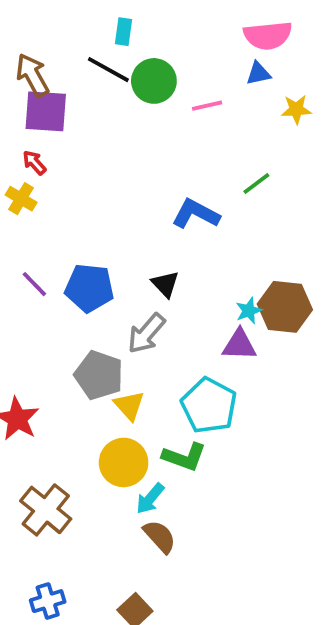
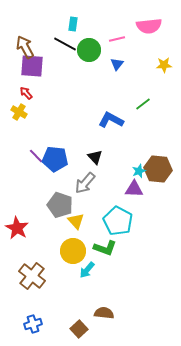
blue triangle: (258, 73) -> (117, 64), moved, turned -40
pink line: (207, 106) -> (117, 39), moved
purple line: (34, 284) -> (36, 156), moved
brown semicircle: (160, 536) -> (104, 313), moved, turned -42

